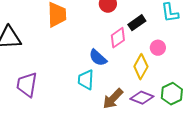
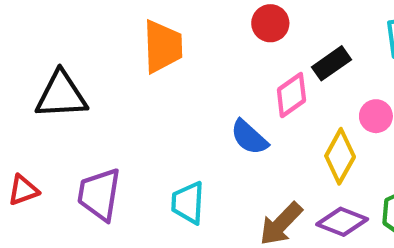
cyan trapezoid: (86, 80) -> (188, 203), moved

